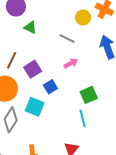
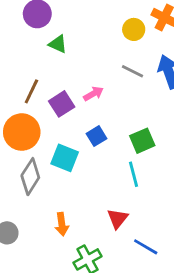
gray line: (67, 39) -> (133, 71), moved
pink arrow: (71, 63) -> (93, 94), moved
blue square: (50, 87) -> (96, 136), moved

